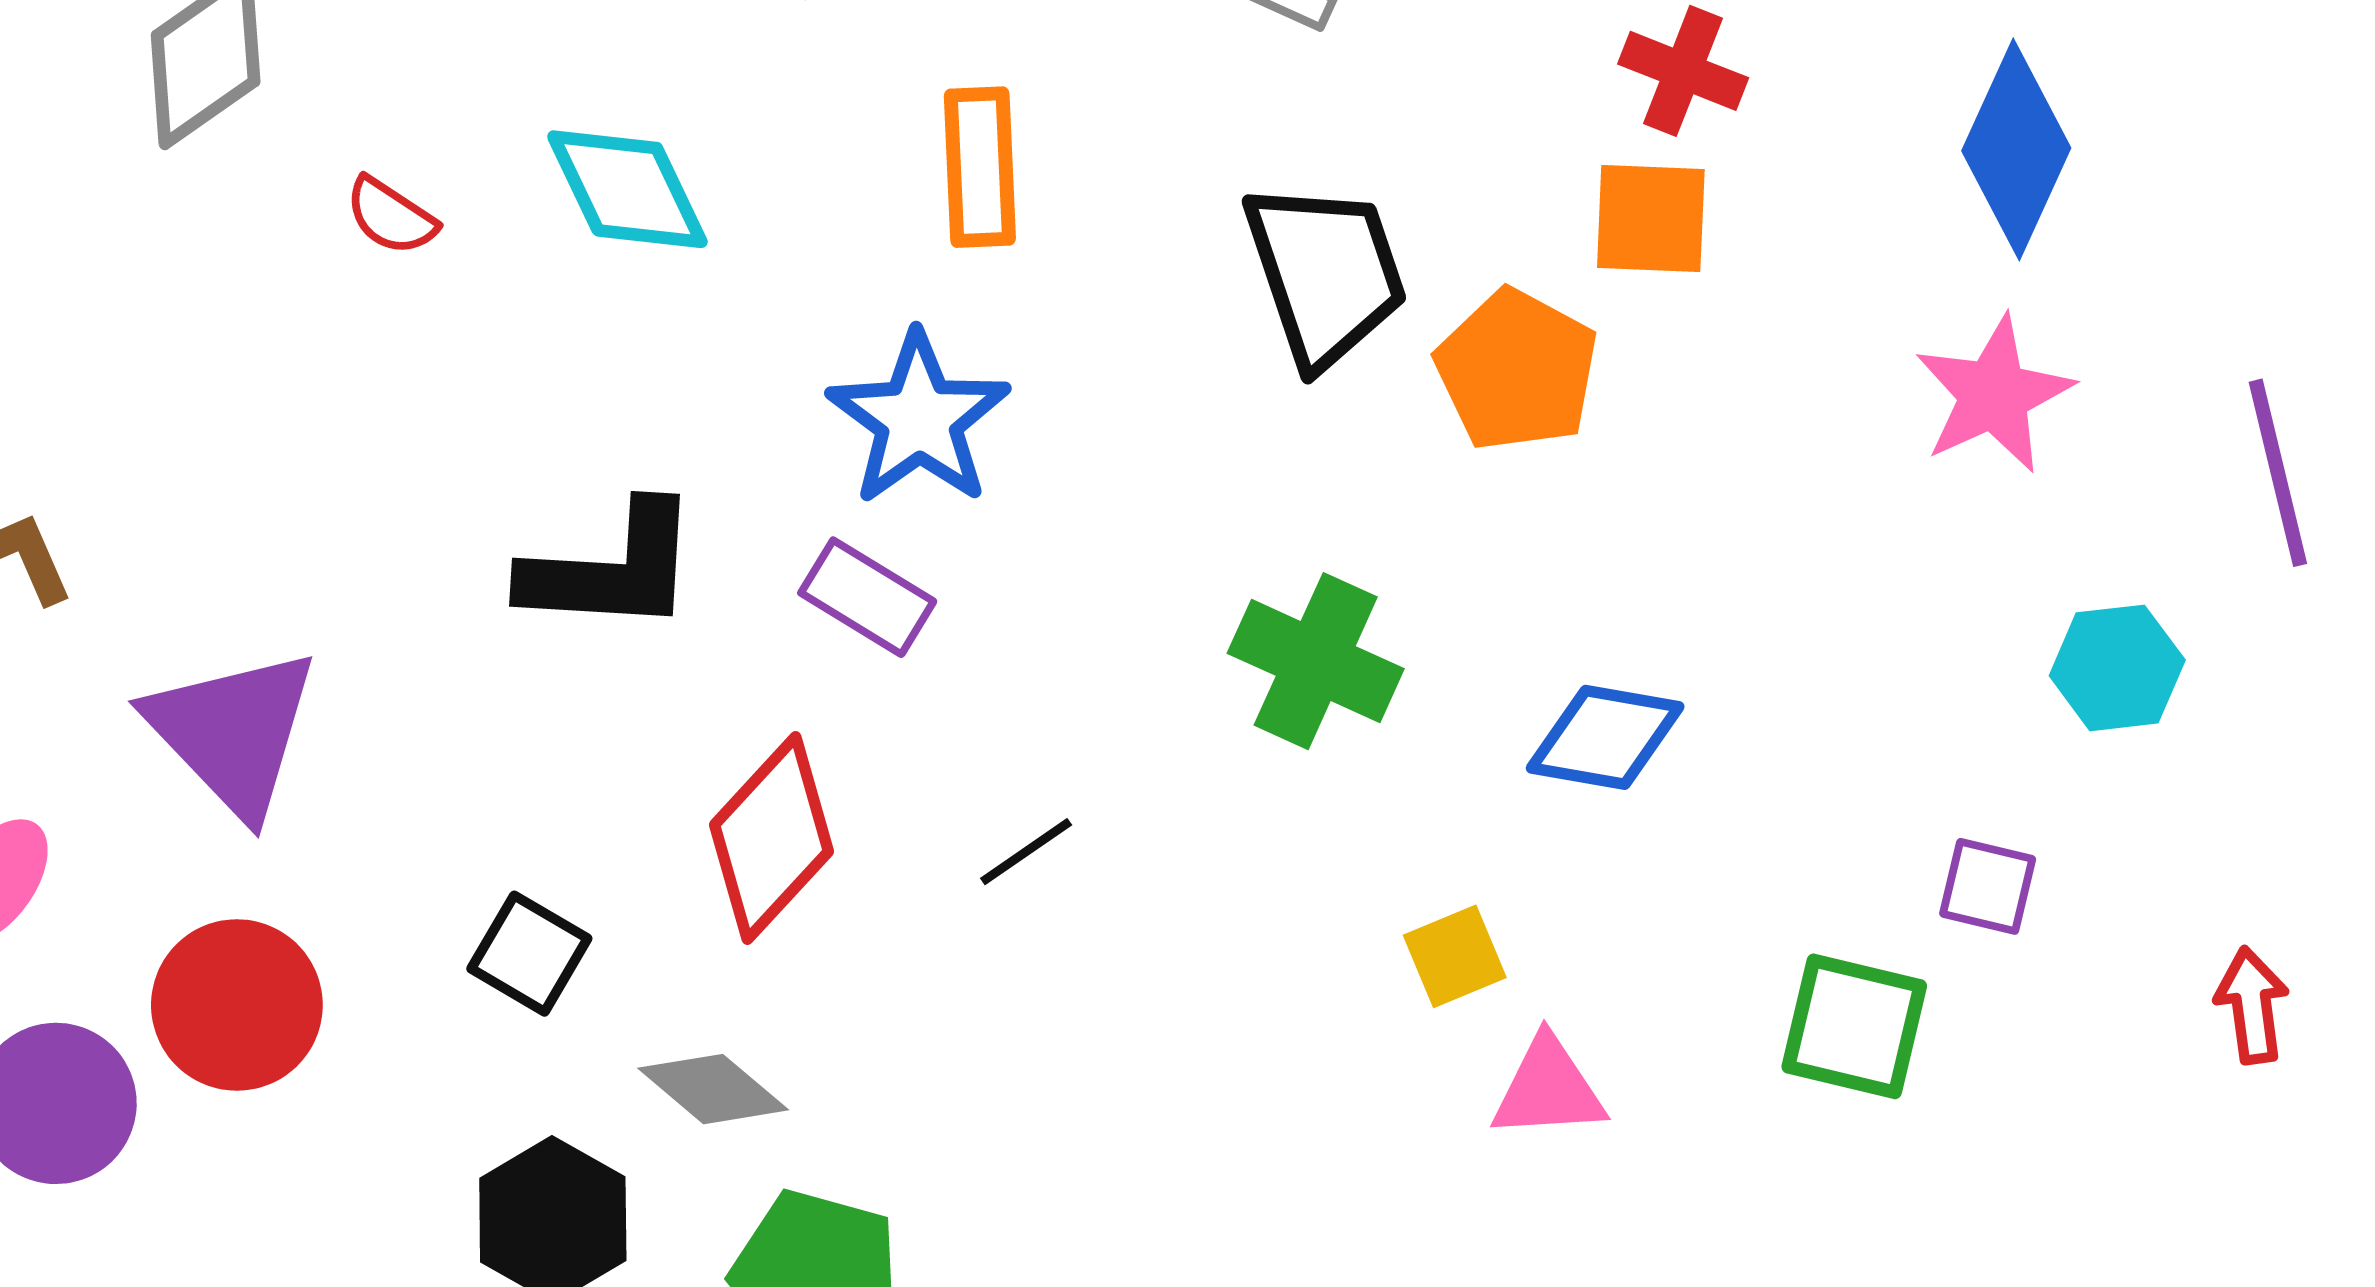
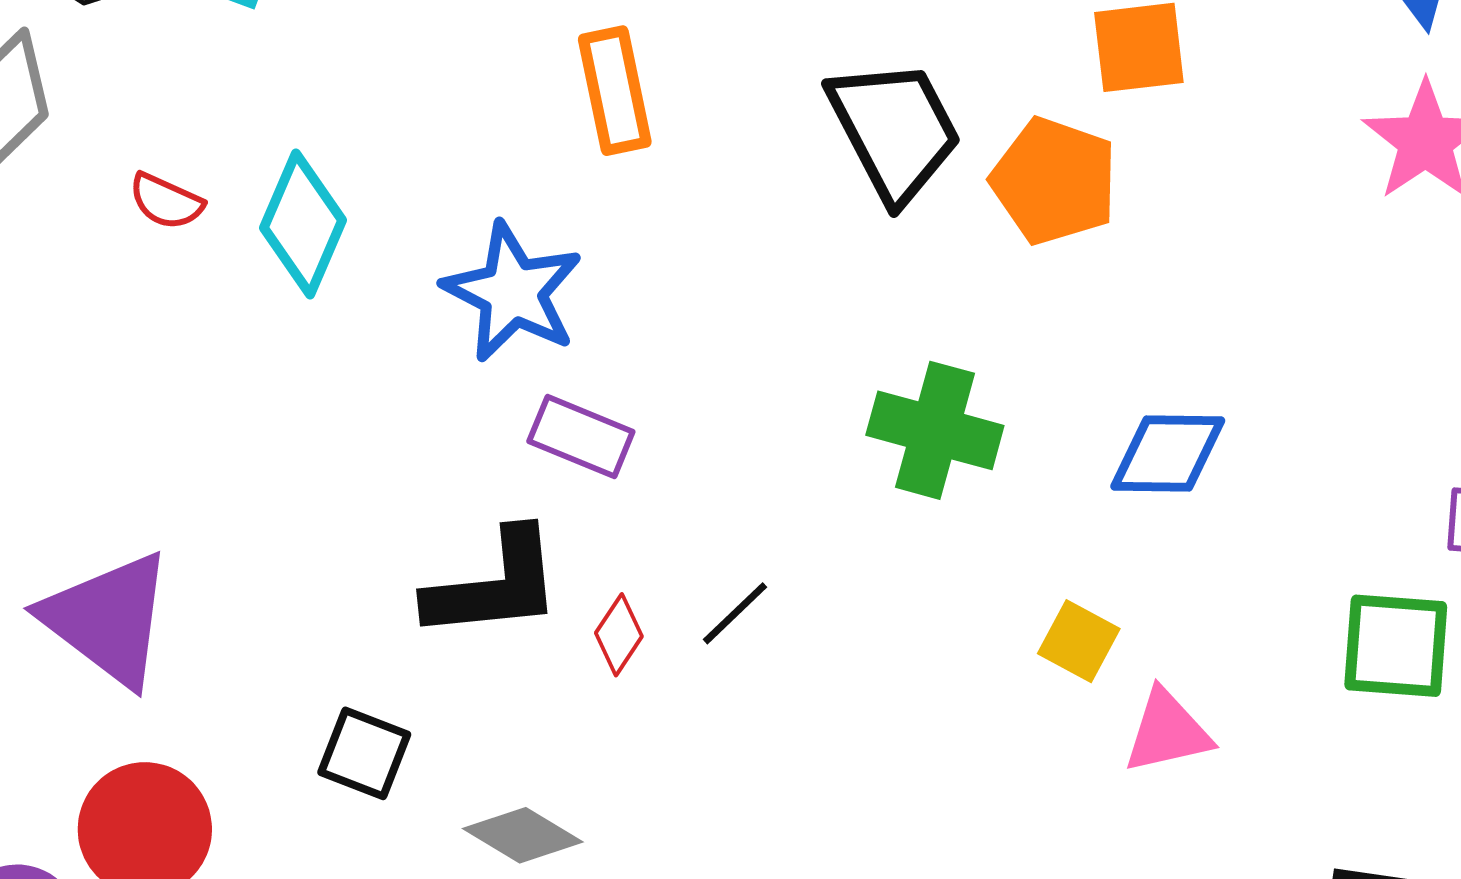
cyan diamond: (627, 189) -> (303, 224), moved, turned 58
blue star: (919, 419) -> (513, 292), moved
black L-shape: (611, 569) -> (494, 585), moved
red diamond: (772, 838) -> (619, 635), moved, size x0.5
yellow square: (1455, 956) -> (1079, 641), turned -30

